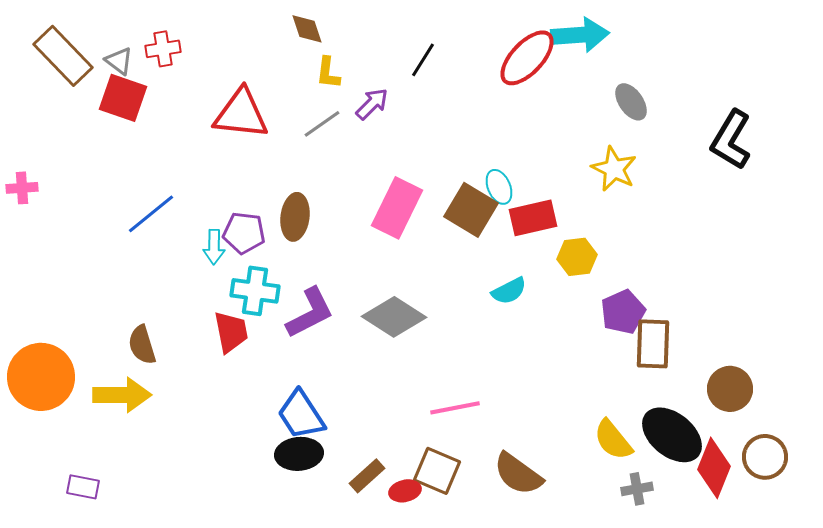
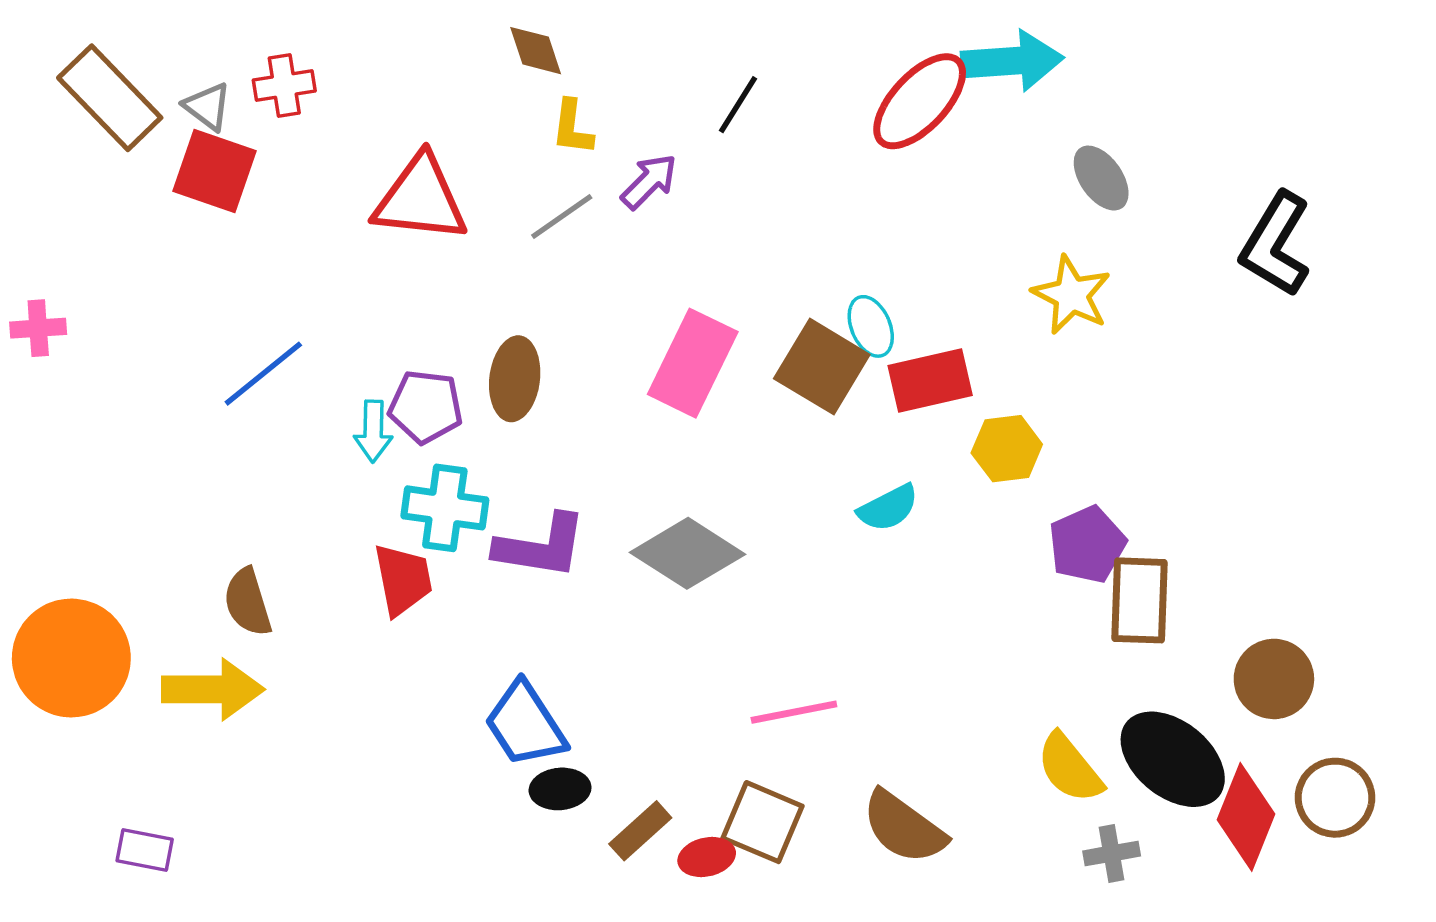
purple L-shape: (310, 313) -> (541, 546), turned 36
black ellipse: (299, 454) -> (560, 789), moved, size x0.7

